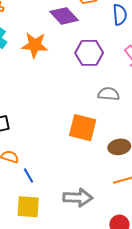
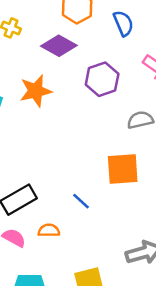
blue line: (28, 176) -> (81, 201), moved

